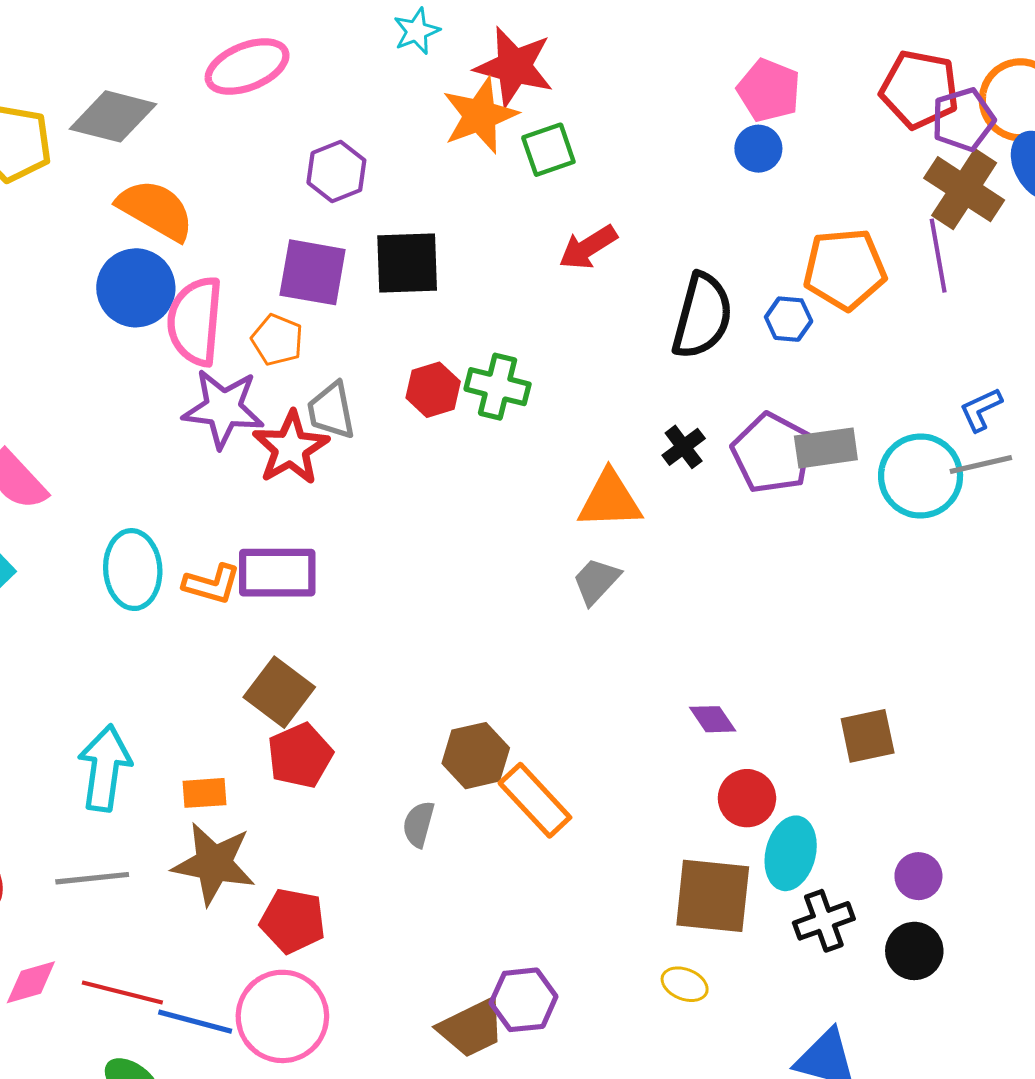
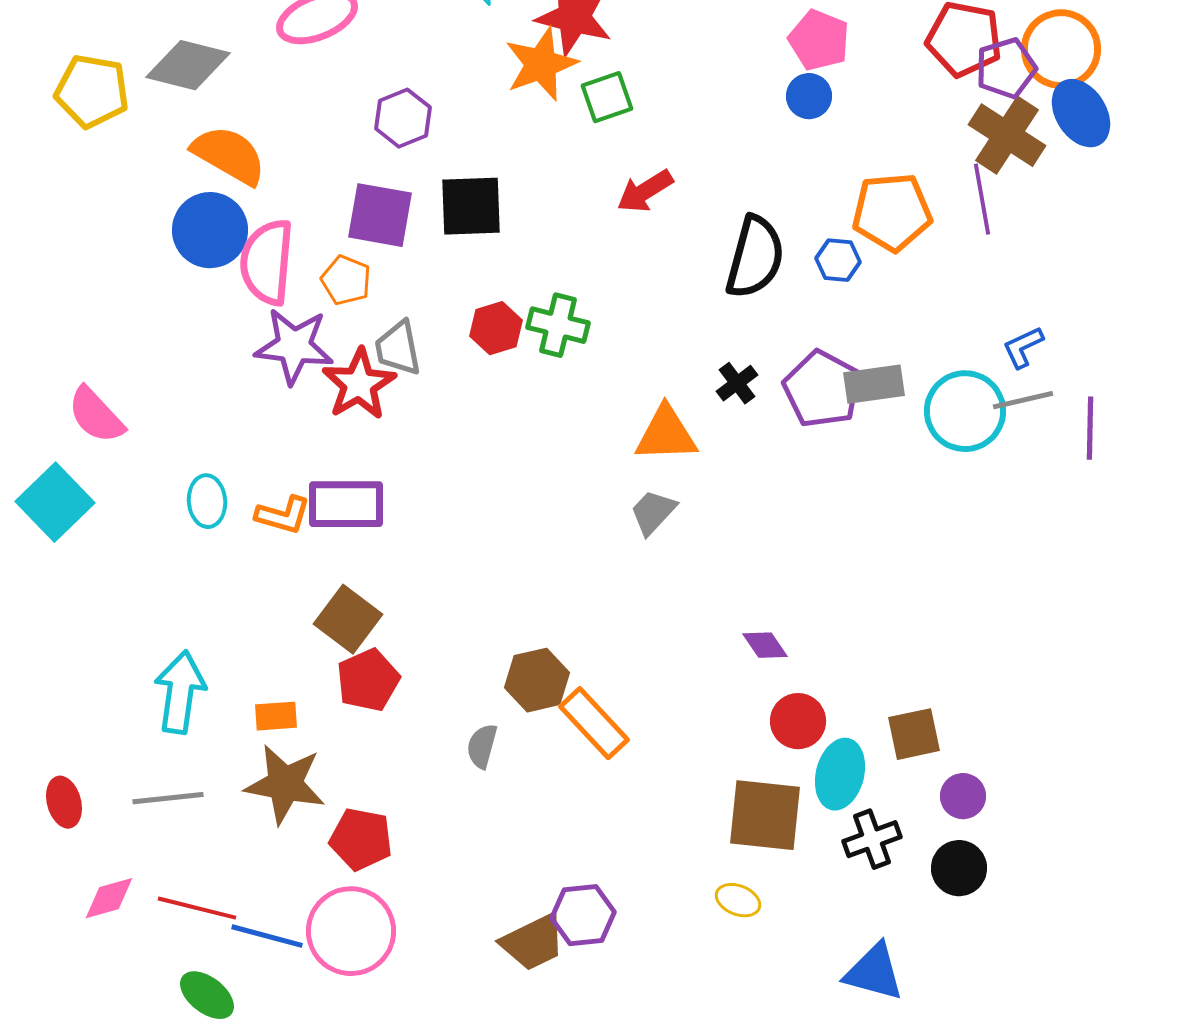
cyan ellipse: (133, 570) -> (207, 501), size x0.7
brown square: (868, 736) -> (914, 734), moved

